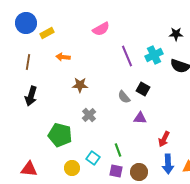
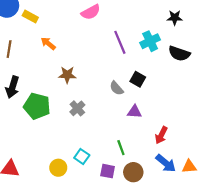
yellow rectangle: (47, 33) -> (30, 17), turned 56
orange arrow: (63, 57) -> (48, 43), turned 32
green pentagon: (60, 135) -> (37, 106), moved
green line: (118, 150) -> (121, 148), moved
blue arrow: (168, 164) -> (166, 163), turned -48

